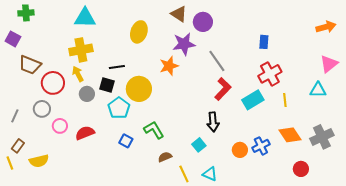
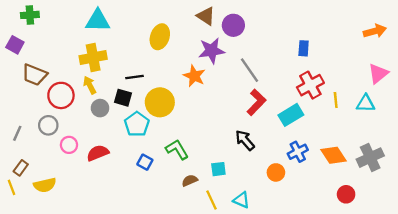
orange star: (169, 66) -> (194, 76), turned -30
yellow line: (285, 100) -> (336, 100), moved
black arrow: (213, 122) -> (245, 140), turned 144
cyan square: (199, 145) -> (218, 169), moved, turned 32
blue cross: (261, 146) -> (298, 152), moved

